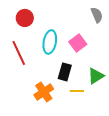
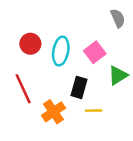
red circle: (25, 18) -> (30, 44), moved
red line: (19, 53) -> (23, 89), moved
green triangle: (96, 76) -> (118, 75), moved

